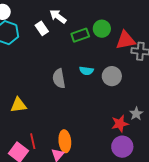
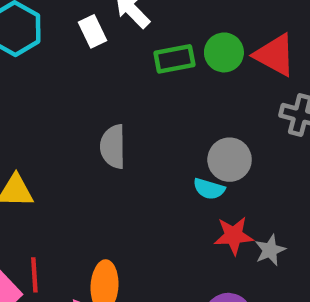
red triangle: (126, 40) -> (275, 55), moved, turned 30
cyan semicircle: (86, 71) -> (209, 189), moved
red star: (120, 124) -> (234, 236), moved

